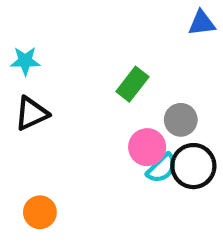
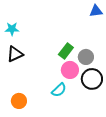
green rectangle: (132, 84) -> (66, 51), moved
cyan semicircle: (162, 168) -> (59, 90), moved

